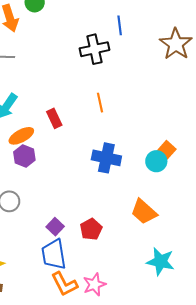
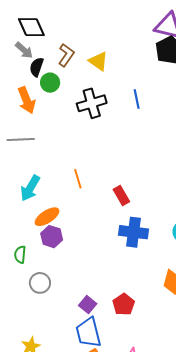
black cross: (94, 49) -> (92, 103), moved
orange line: (100, 103) -> (78, 179), moved
red rectangle: (54, 118) -> (121, 195), moved

